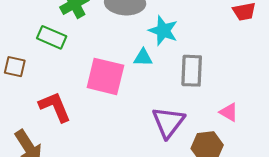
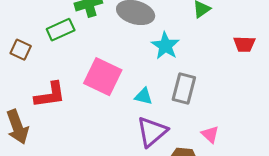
green rectangle: (52, 37) -> (61, 30), turned -60
cyan triangle: (143, 58) -> (144, 96), moved
red L-shape: (55, 107) -> (50, 95), turned 92

